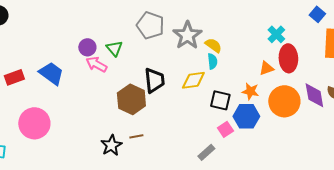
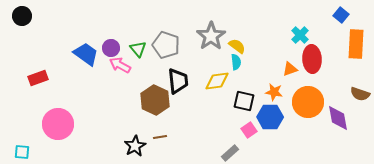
gray pentagon: (150, 25) -> (166, 45), moved
blue trapezoid: (51, 73) -> (86, 54), moved
purple diamond: (314, 95) -> (338, 118), moved

